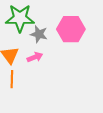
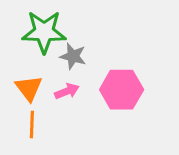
pink hexagon: (71, 29) -> (122, 90), moved

